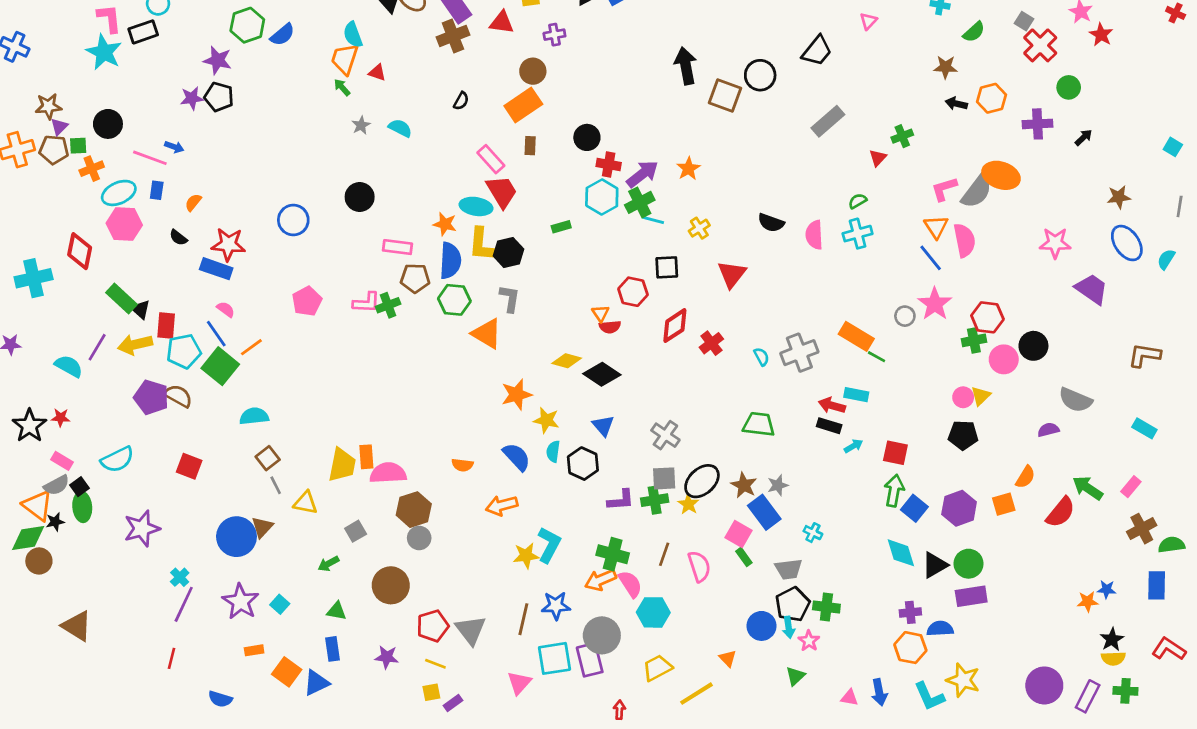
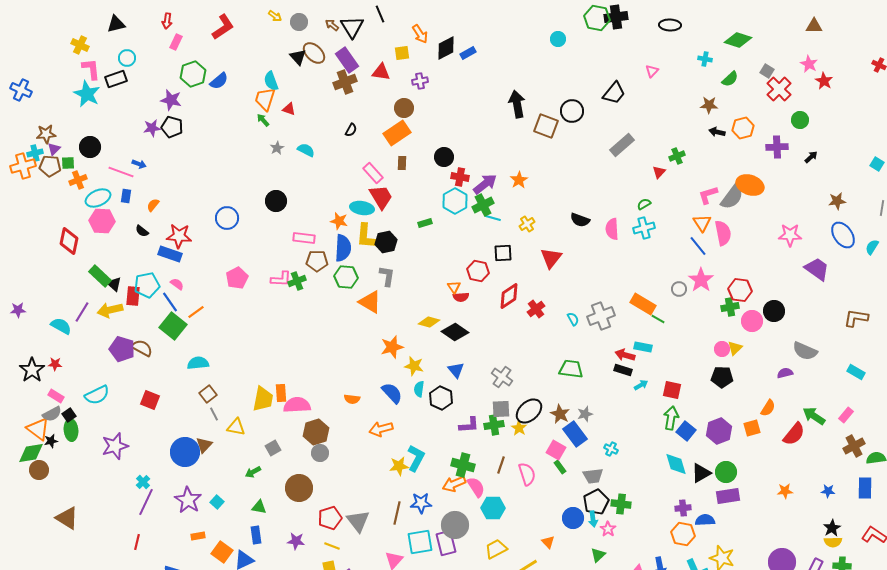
cyan cross: (34, 278) -> (35, 153), moved, size x0.6
cyan pentagon: (184, 351) -> (147, 285), moved
orange star: (1088, 602) -> (785, 491), moved

